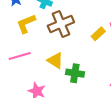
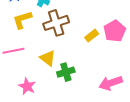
green cross: (75, 73) -> (66, 72), turned -30

